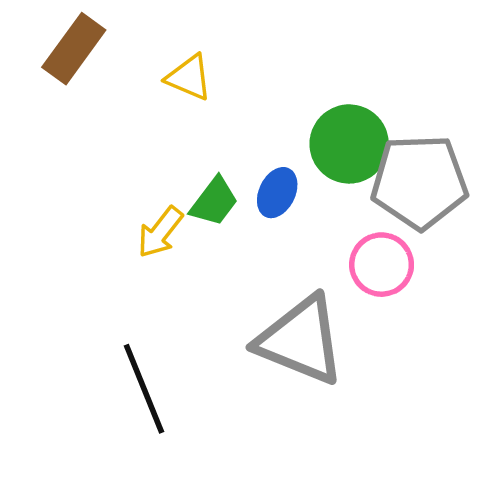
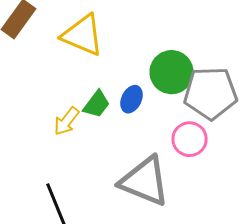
yellow triangle: (189, 77) -> (83, 35), size x1.6

